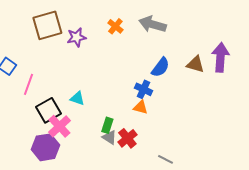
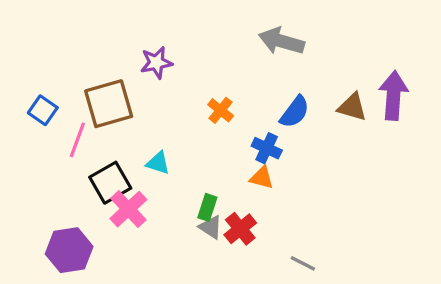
brown square: (47, 25) -> (109, 104), moved
orange cross: (115, 26) -> (221, 110), moved
purple hexagon: (45, 147) -> (69, 250), moved

